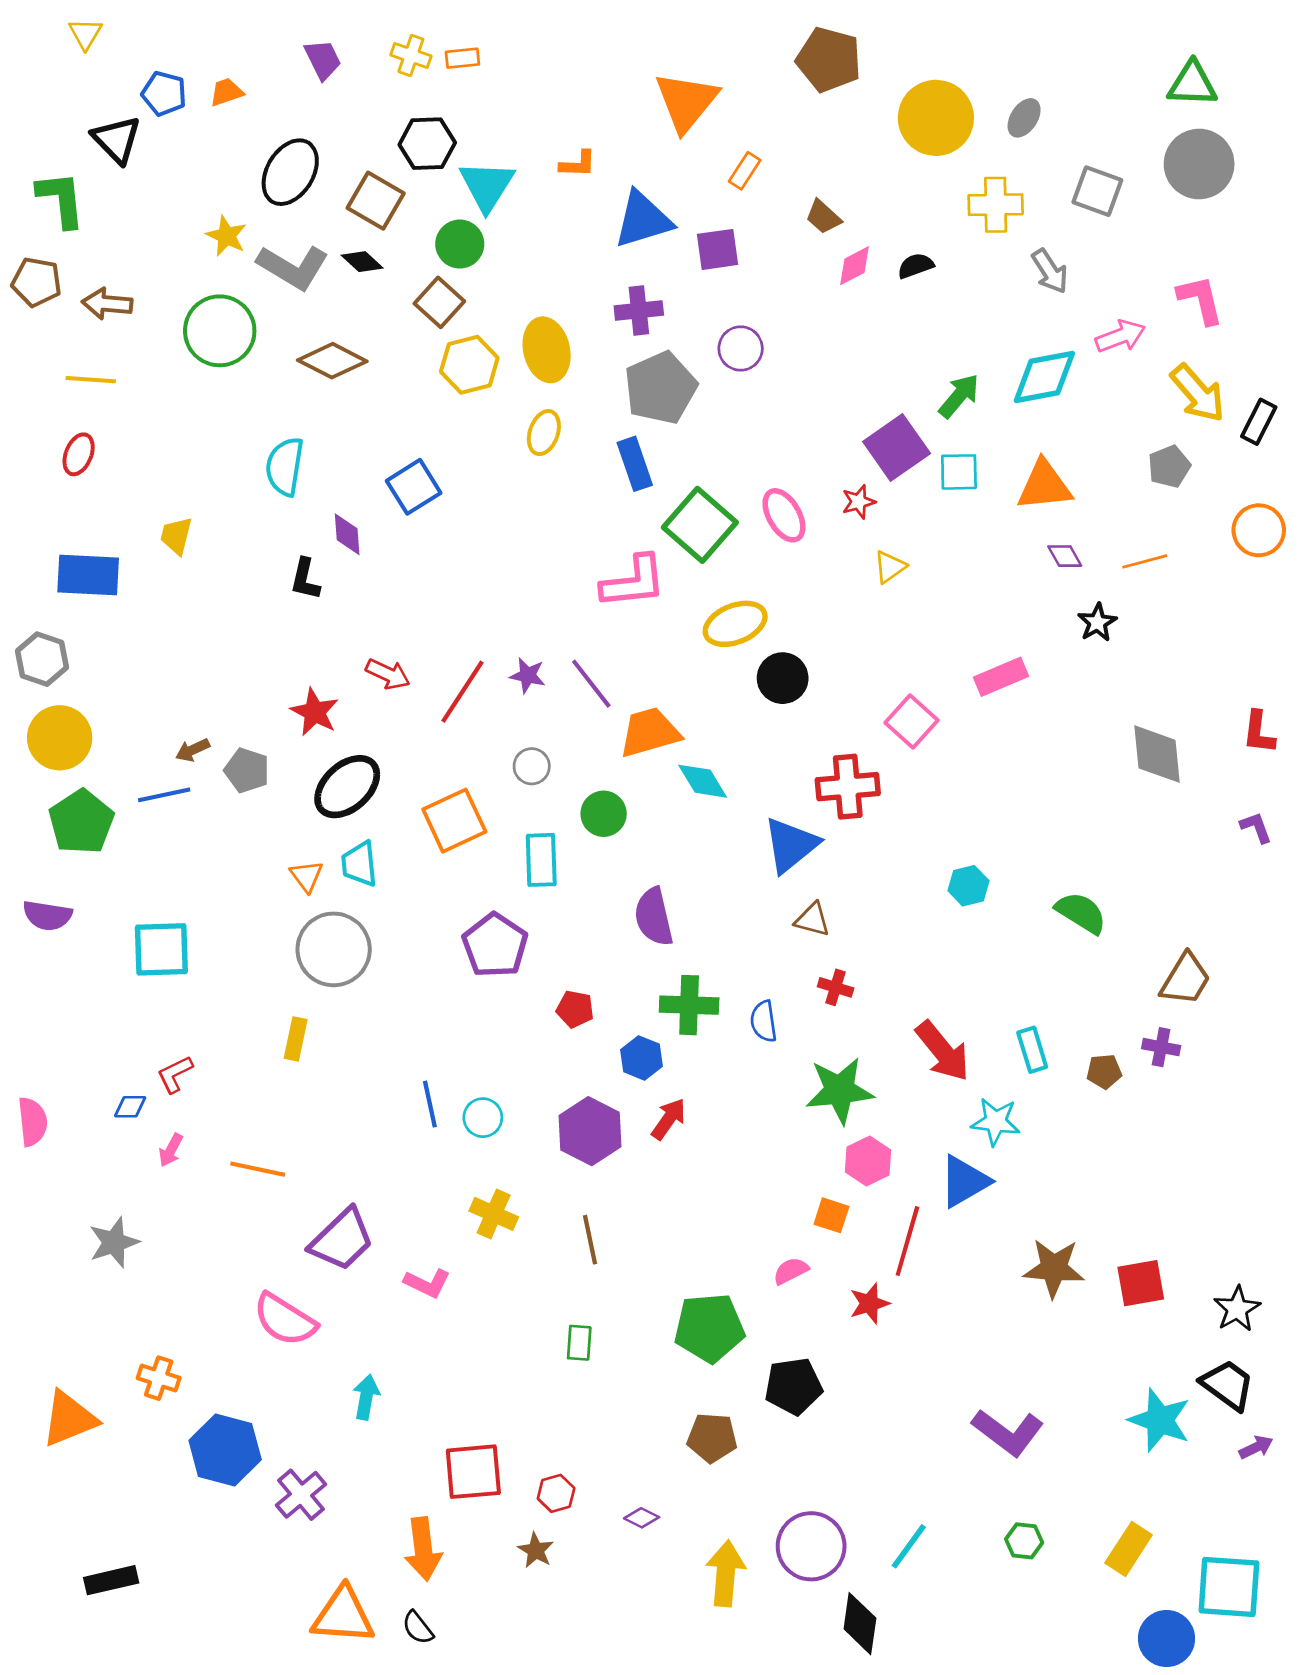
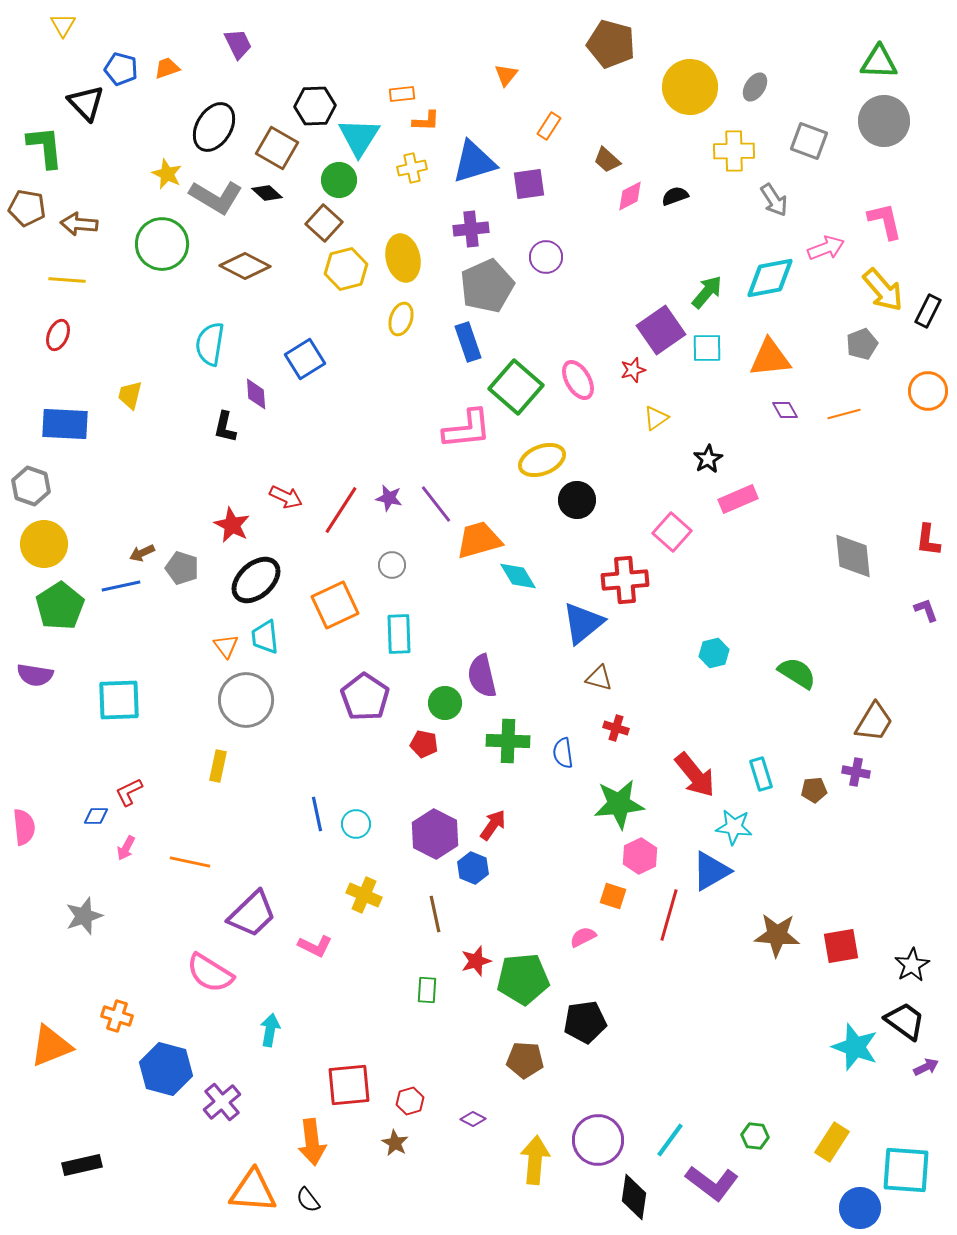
yellow cross: (411, 55) -> (412, 168), moved, turned -32
orange rectangle: (462, 58) -> (402, 94), moved
orange triangle: (686, 102) -> (506, 75), size x0.5
black star: (1097, 622) -> (708, 459), moved
green circle: (604, 814) -> (445, 703), moved
blue hexagon: (642, 1058) -> (473, 868), moved
red star: (869, 1303) -> (476, 961), moved
purple L-shape: (1008, 1432) -> (712, 1183), moved

